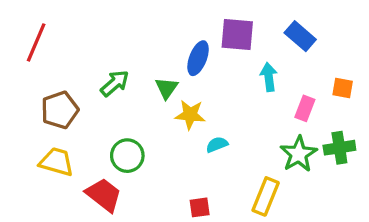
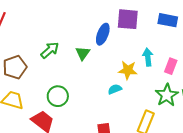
blue rectangle: (300, 36) -> (168, 20), turned -30
cyan arrow: (269, 77) -> (148, 57), moved
yellow star: (190, 115) -> (128, 70), moved

